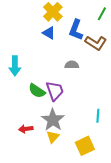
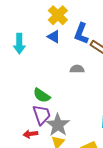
cyan arrow: (15, 66) -> (19, 44), moved
purple trapezoid: (55, 91) -> (42, 115), moved

